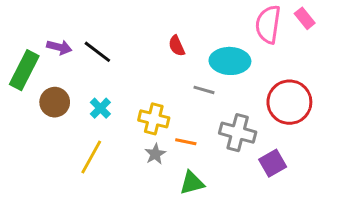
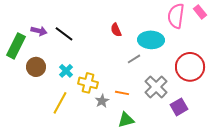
gray line: (204, 90) -> (134, 59), turned -48
yellow cross: (154, 119) -> (88, 83), moved
gray cross: (238, 133) -> (156, 87), turned 30

